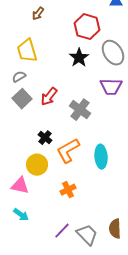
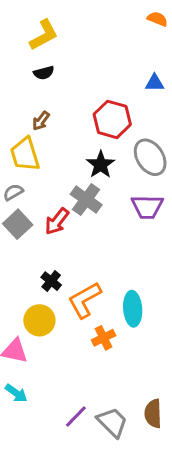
brown arrow: (38, 14) -> (41, 121), moved
gray cross: (80, 110) -> (86, 199), moved
orange cross: (68, 190) -> (104, 338), moved

